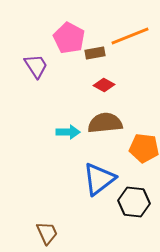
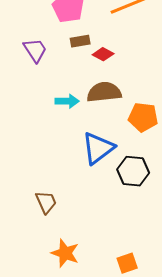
brown rectangle: (95, 53) -> (80, 41), moved
purple trapezoid: (36, 66) -> (35, 50), moved

